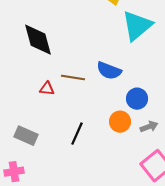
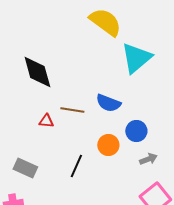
orange circle: (120, 122) -> (108, 145), moved

